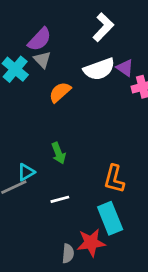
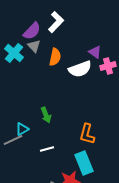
white L-shape: (103, 27) -> (56, 22), moved
white semicircle: (99, 69) -> (80, 69), moved
orange semicircle: (60, 92) -> (55, 57), moved, turned 144

